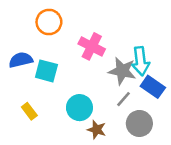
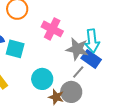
blue rectangle: (153, 87) -> (91, 59), moved
gray circle: (139, 123) -> (71, 92), moved

